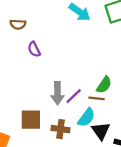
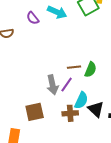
purple semicircle: (34, 49) -> (33, 18), moved
brown line: (97, 98) -> (74, 67), moved
brown cross: (60, 129) -> (70, 113), moved

